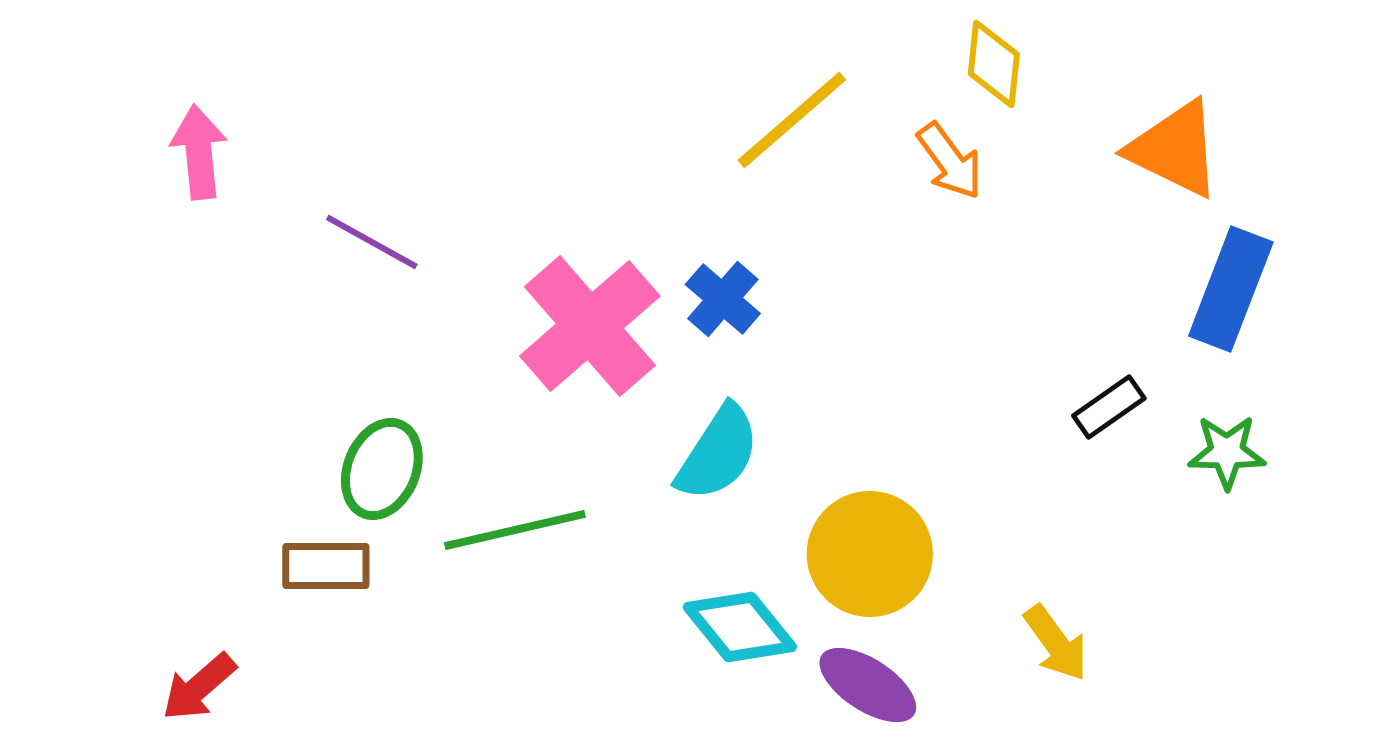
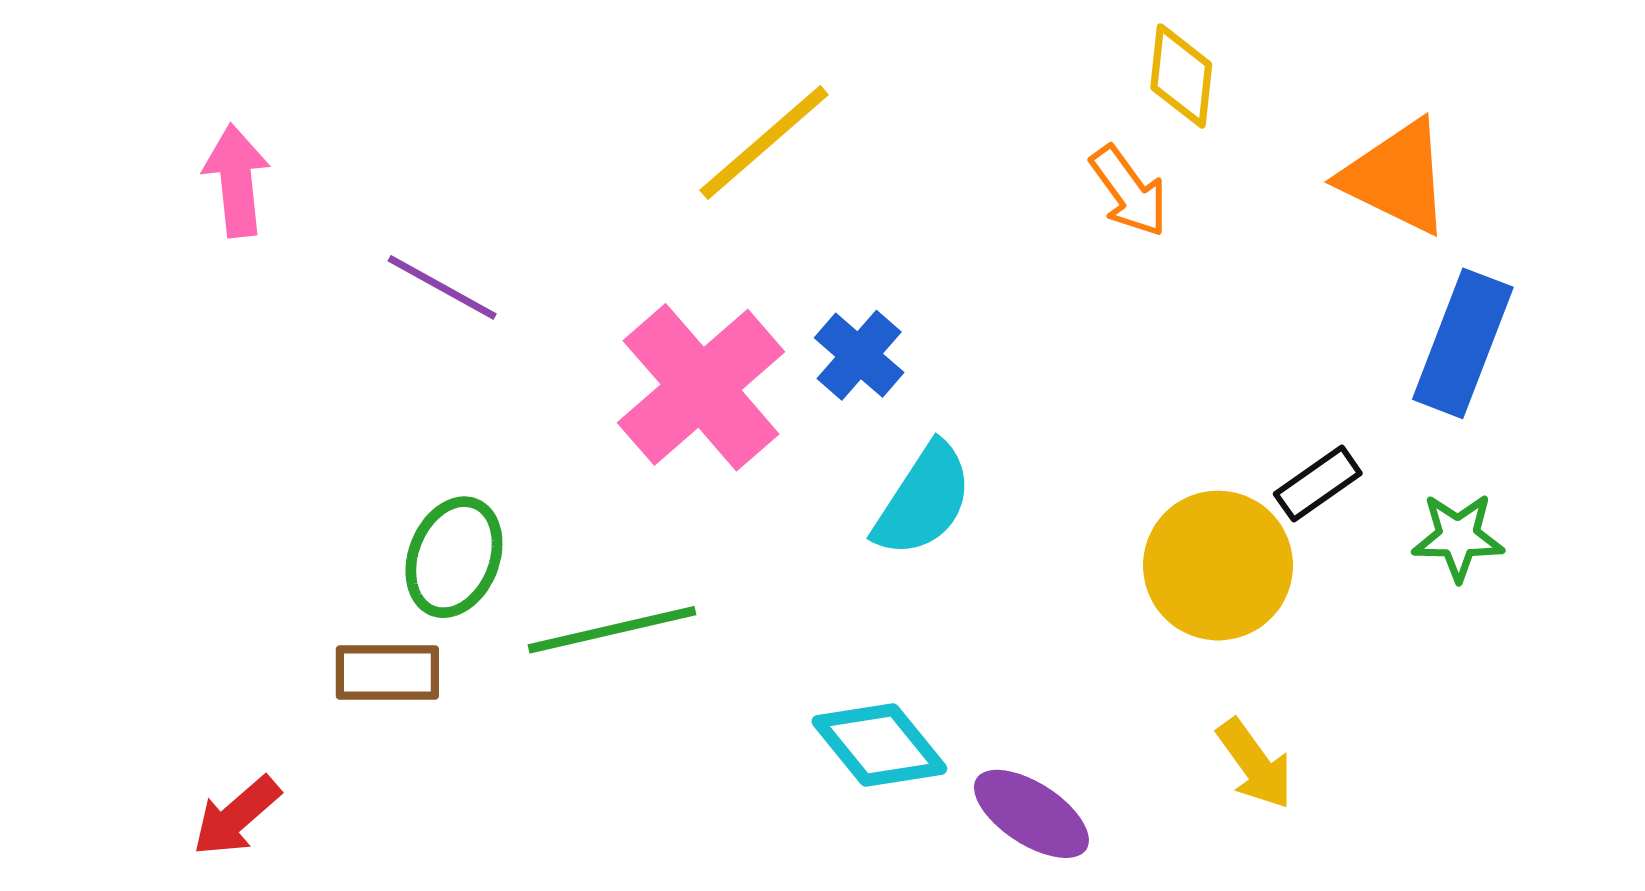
yellow line: (792, 120) -> (764, 142), moved
cyan semicircle: (718, 453) -> (923, 500), moved
yellow circle: (870, 554) -> (1218, 566), moved

